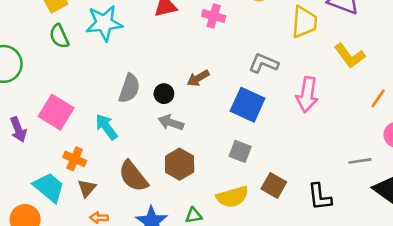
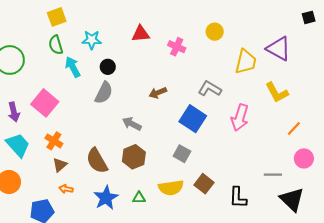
cyan star: (104, 23) -> (92, 40), size x0.7
black circle: (164, 94) -> (108, 67), moved
cyan arrow: (106, 127) -> (73, 67), moved
cyan trapezoid: (49, 187) -> (18, 145), moved

